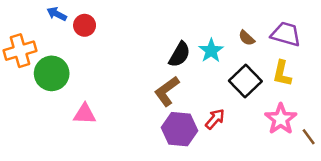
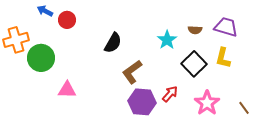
brown semicircle: (247, 38) -> (195, 30), turned -40
black semicircle: (179, 54) -> (113, 43), moved
pink star: (281, 119) -> (207, 103), moved

